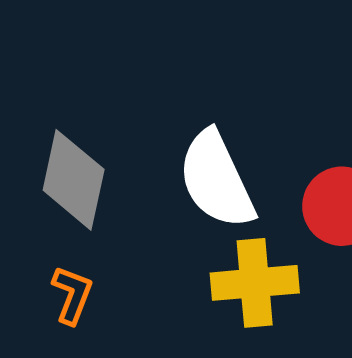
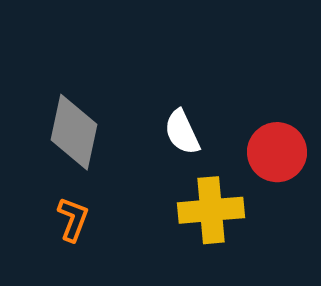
white semicircle: (216, 180) -> (182, 132), size x0.6

